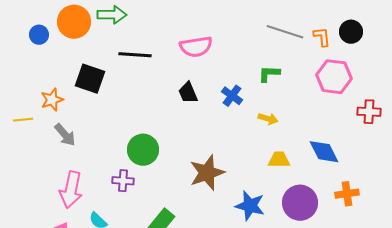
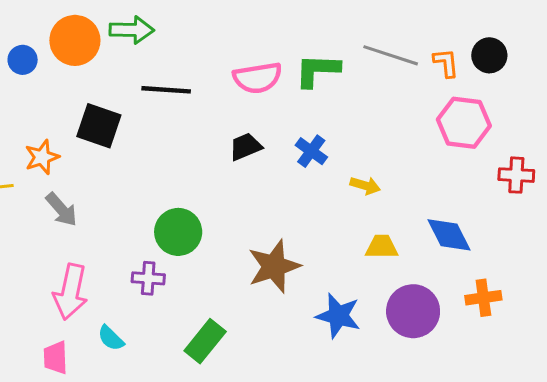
green L-shape: (269, 74) -> (317, 70), moved, size x1.4
black trapezoid: (188, 93) -> (245, 147), turned 90

